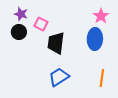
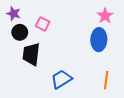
purple star: (21, 14) -> (14, 14), moved
black trapezoid: (56, 43) -> (31, 54), moved

